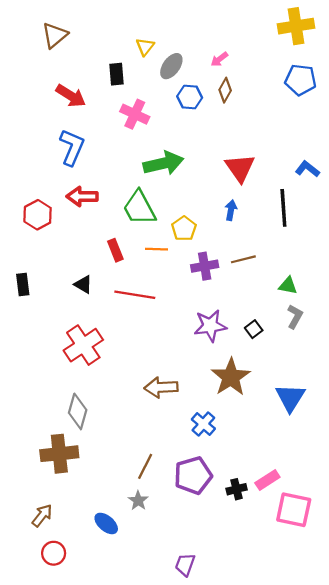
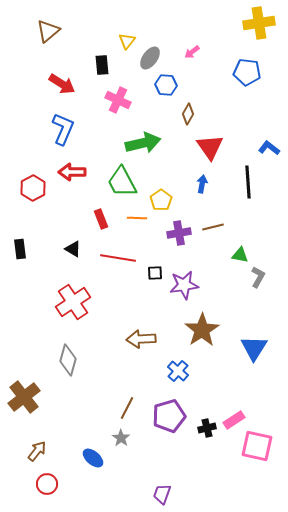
blue pentagon: (301, 80) -> (247, 72), moved
brown diamond: (225, 90) -> (188, 114), moved
green triangle: (288, 286) -> (240, 255), moved
black square: (254, 329) -> (155, 273), moved, turned 35
brown cross: (59, 454) -> (24, 397), moved, turned -32

